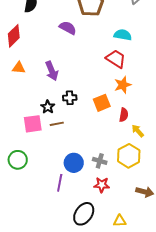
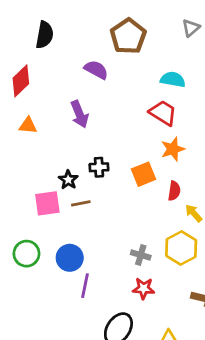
purple arrow: (52, 71) -> (79, 114), moved
blue circle: (74, 163) -> (70, 258), moved

